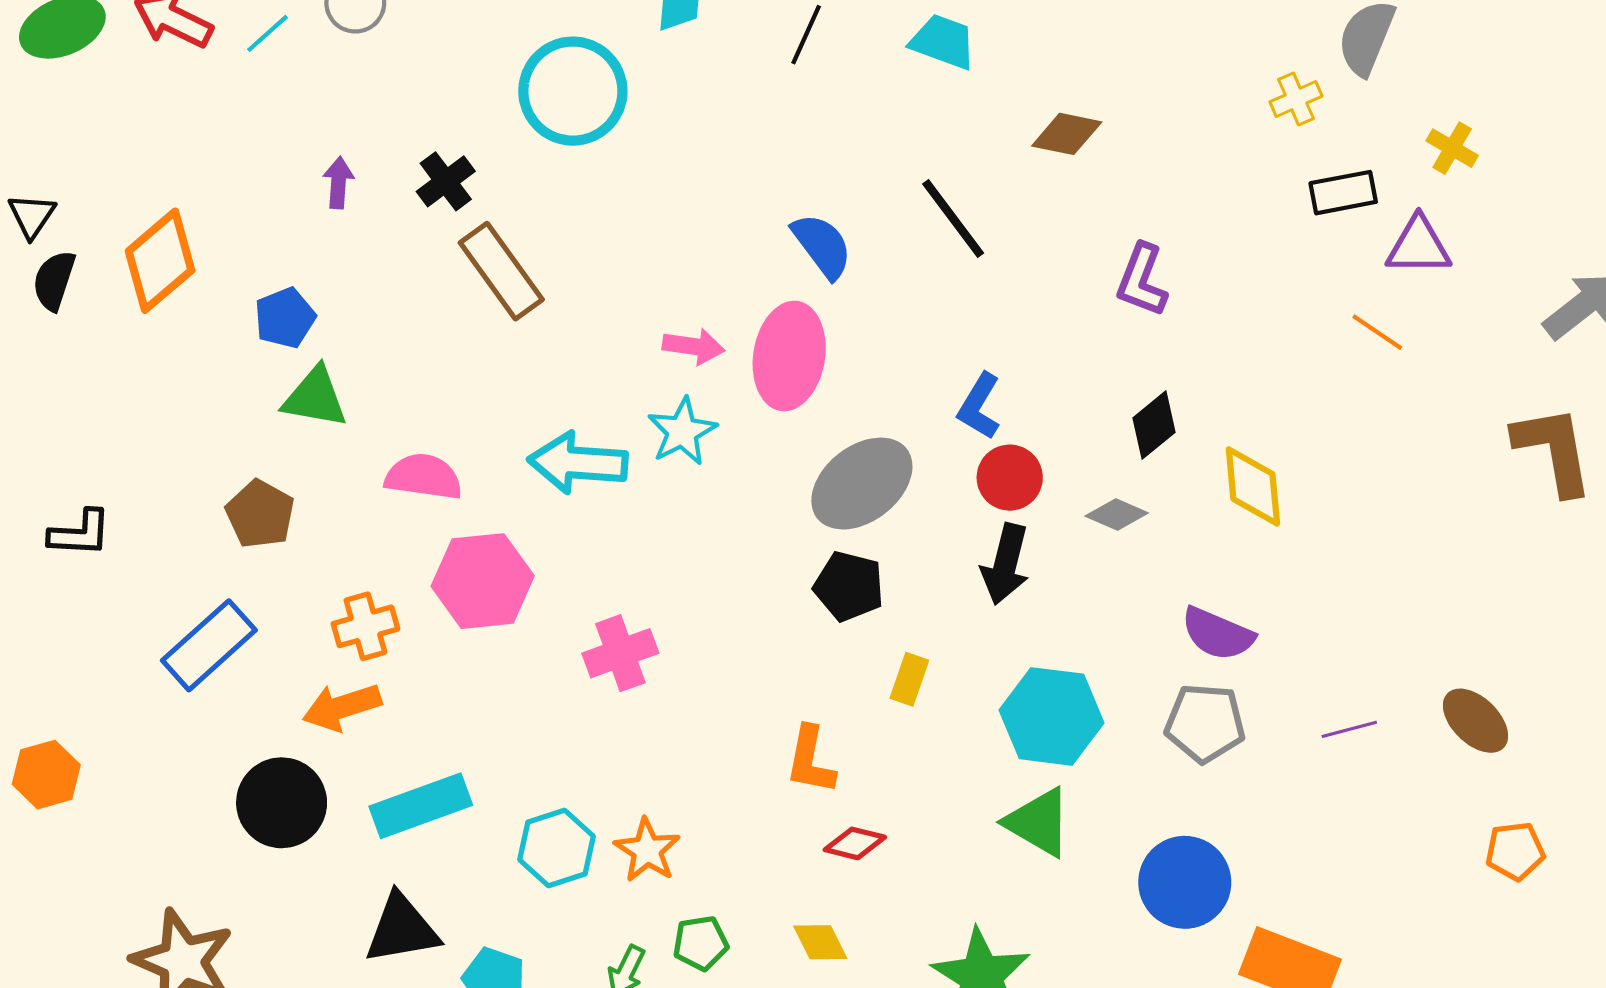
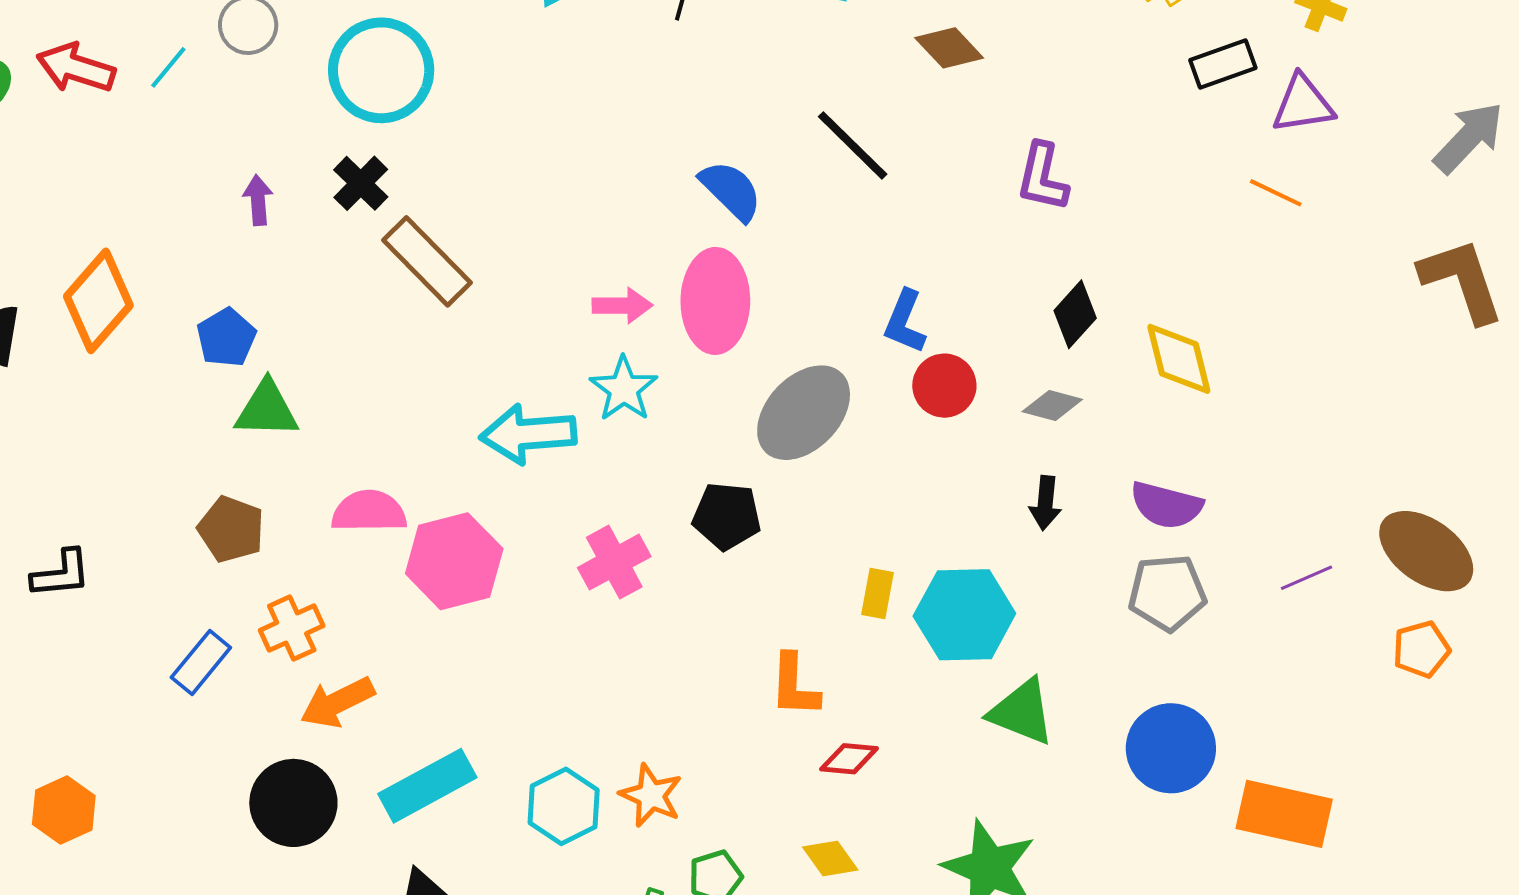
cyan circle: (573, 91) -> (381, 70), moved
brown diamond: (1067, 134) -> (949, 48), turned 44
pink semicircle: (424, 477) -> (369, 512), moved
black arrow: (1005, 564) -> (1045, 503), moved, size x0.7
black pentagon: (849, 586) -> (727, 516), moved
orange cross: (365, 626) -> (292, 628), moved
blue rectangle: (209, 645) -> (201, 663), size x0.7
pink cross: (620, 653) -> (614, 562), moved
cyan hexagon: (1051, 716) -> (964, 615), moved
brown ellipse: (1475, 721) -> (1426, 551), size x1.4
orange pentagon: (1515, 851) -> (1421, 649), moved

